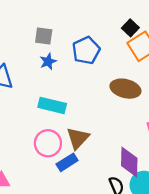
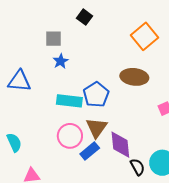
black square: (130, 28) -> (85, 17), moved
blue pentagon: (86, 50) -> (96, 95), moved
purple diamond: (129, 162) -> (120, 145), moved

